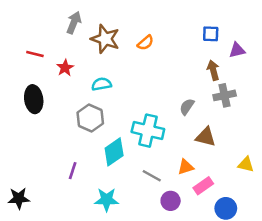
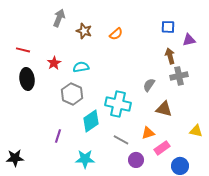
brown star: (105, 39) -> (84, 31), size x0.7
red line: (35, 54) -> (23, 50), moved
red star: (65, 68) -> (54, 63), moved

